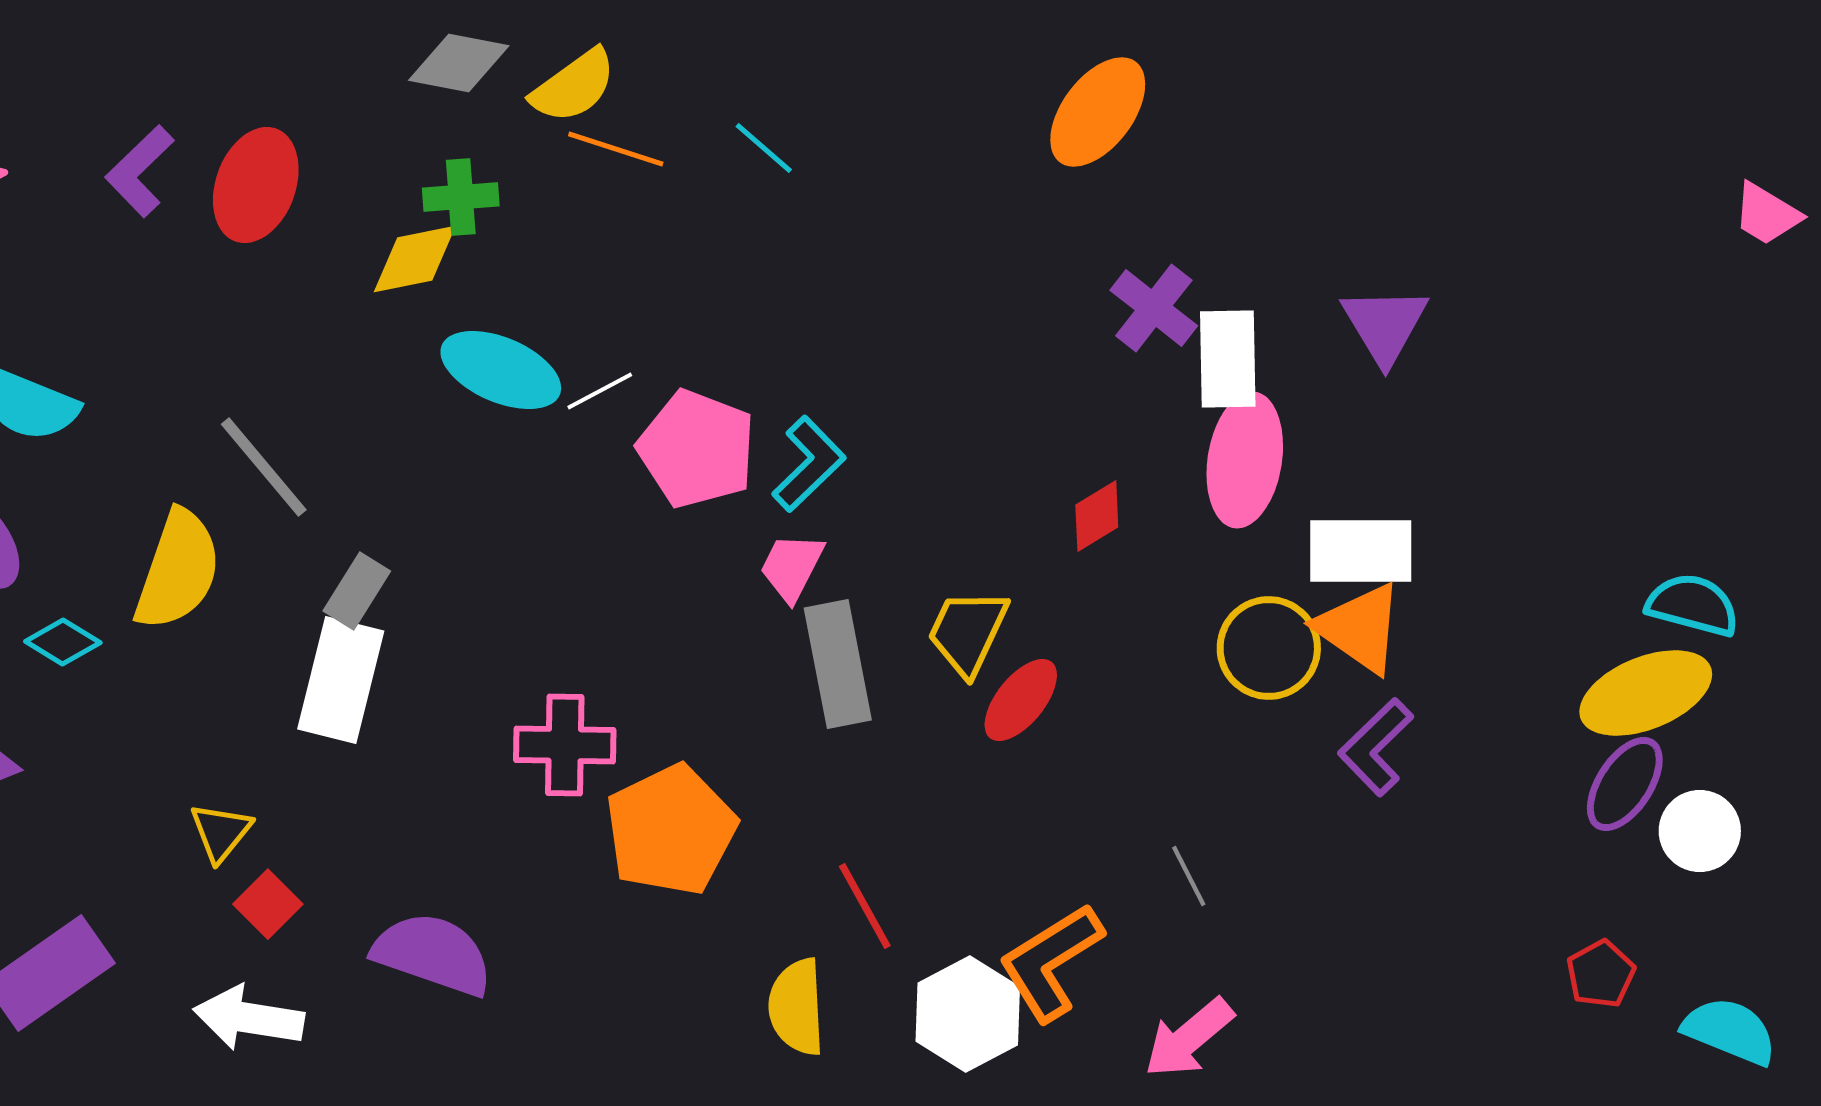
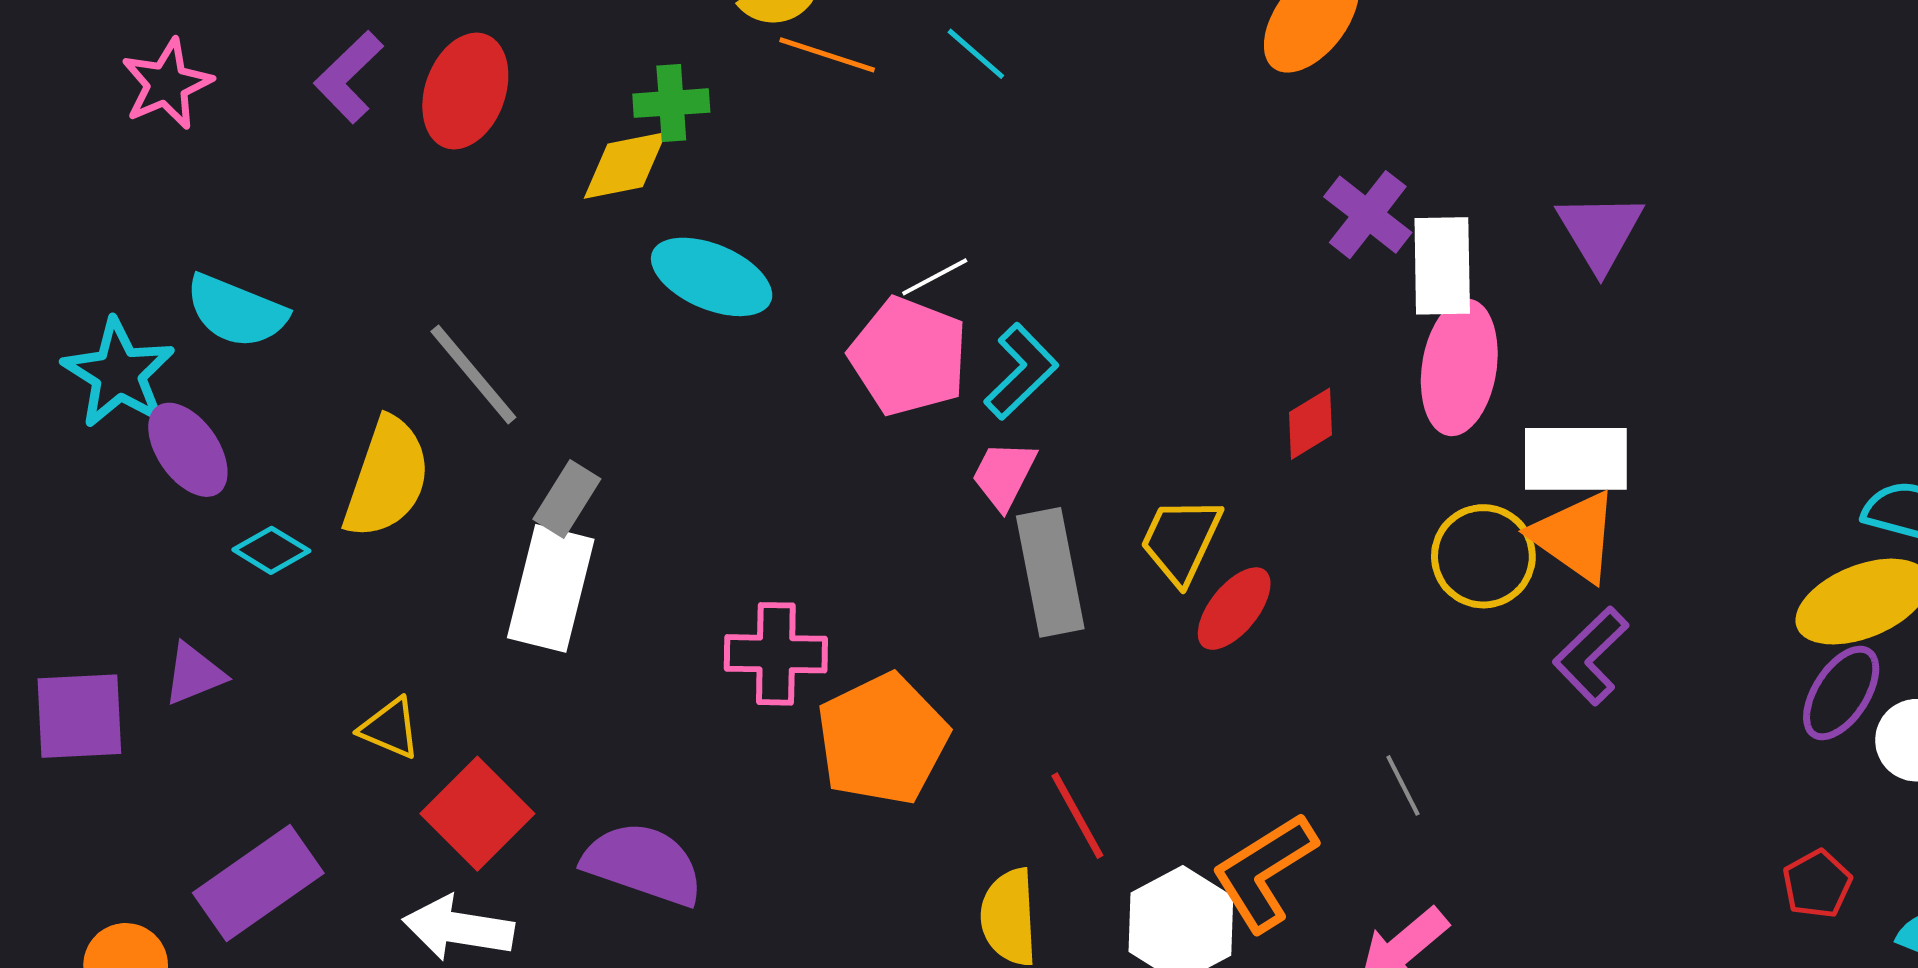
white line: (600, 391) -> (935, 277), moved
yellow triangle: (221, 832) -> (390, 728), moved, turned -46
red square: (268, 904) -> (477, 814), size x1.6

